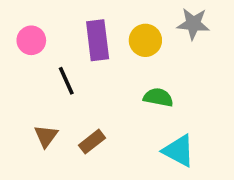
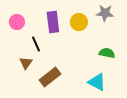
green semicircle: (158, 97) -> (107, 53), moved
brown triangle: (46, 136) -> (26, 63), moved
brown rectangle: (92, 142) -> (50, 77), size x1.5

